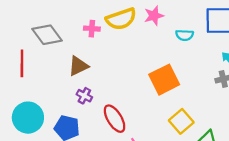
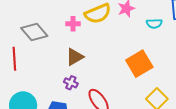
brown triangle: (78, 66) -> (75, 57), moved

